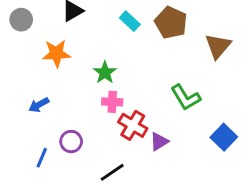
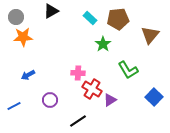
brown pentagon: (171, 23) -> (118, 19), turned -30
orange star: (56, 53) -> (23, 37), moved
green star: (105, 73) -> (103, 44), moved
blue line: (42, 158) -> (14, 106), moved, turned 40

